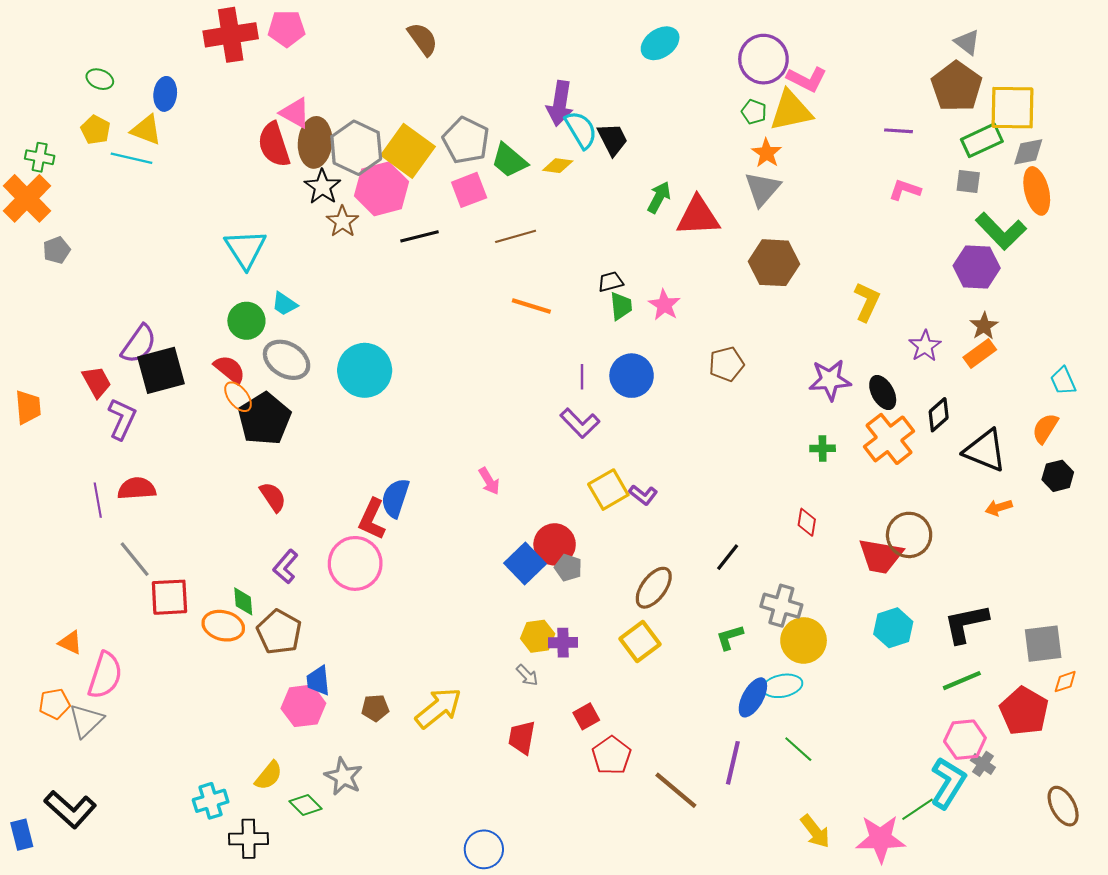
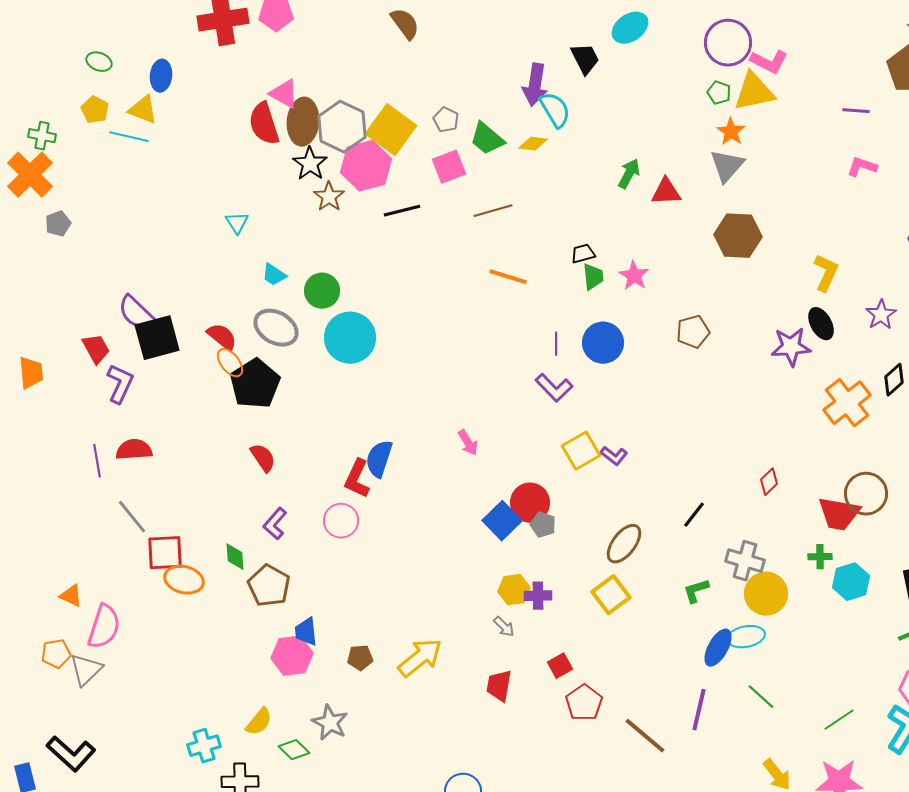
black trapezoid: (613, 139) -> (585, 59), moved
gray pentagon: (466, 140) -> (446, 120), size x0.6
red triangle: (698, 216) -> (666, 192), size x0.7
cyan triangle: (245, 249) -> (237, 223), size x0.6
green circle: (246, 321) -> (322, 291), moved
purple semicircle: (139, 344) -> (136, 313), turned 99
black ellipse: (883, 392) -> (821, 324), moved
green cross: (823, 448) -> (820, 557), moved
red diamond: (807, 522) -> (769, 482), turned 36
pink circle: (355, 563) -> (341, 521), size x0.7
orange ellipse: (223, 626) -> (184, 580), moved
green line: (918, 809) -> (839, 720), moved

